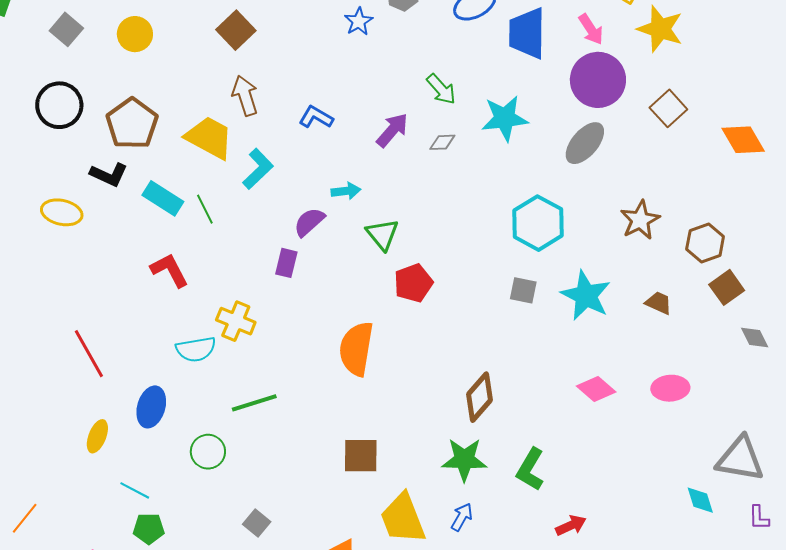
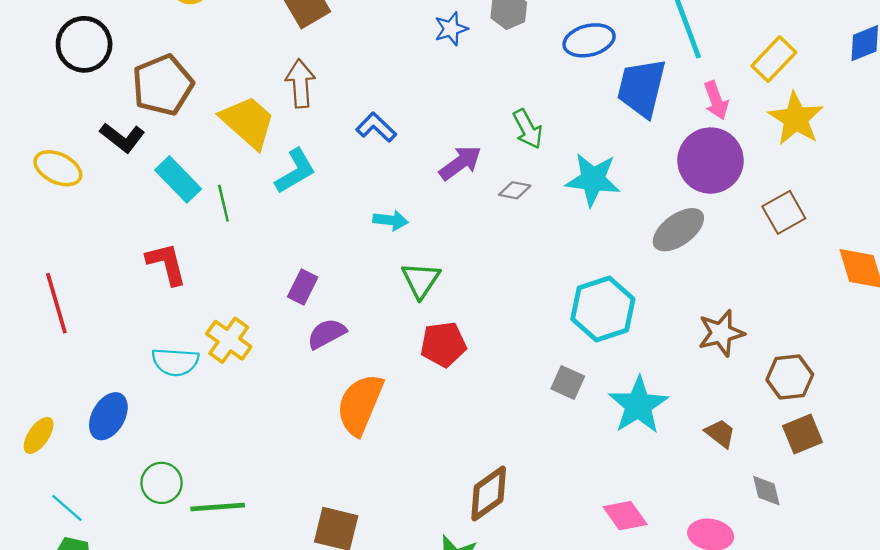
purple semicircle: (309, 222) -> (327, 334), moved
gray diamond: (755, 337) -> (766, 491), moved
red line: (89, 354) -> (56, 303), moved
green line: (254, 403) -> (218, 507), moved

